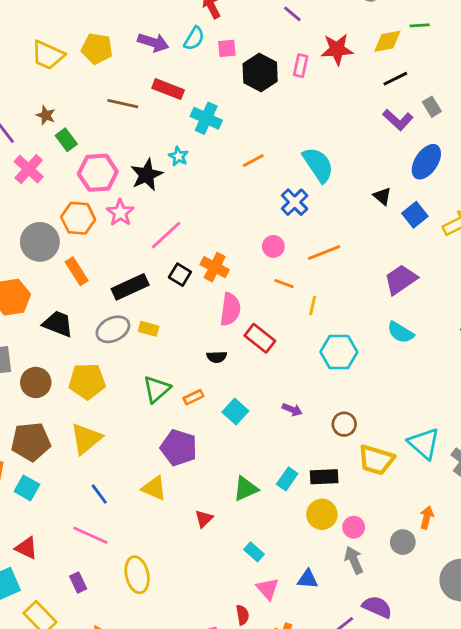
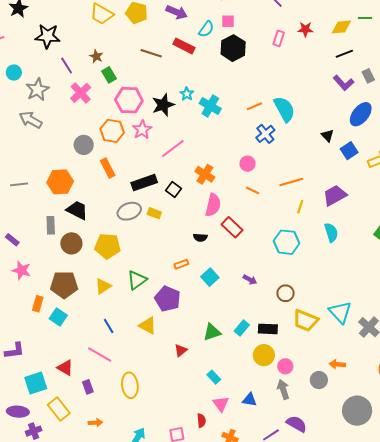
cyan semicircle: (194, 38) -> (206, 29), moved
red star: (337, 49) -> (305, 29), size x0.7
black hexagon: (260, 72) -> (233, 48), moved
cyan cross: (206, 118) -> (210, 106), moved
orange line: (253, 161) -> (254, 106), moved
gray circle: (40, 242) -> (84, 145), size x0.7
orange line: (324, 253) -> (291, 182), moved
black square: (180, 275) -> (173, 189), moved
yellow line: (313, 305) -> (300, 207), moved
black trapezoid: (58, 324) -> (77, 210), moved
cyan semicircle: (401, 332) -> (331, 232), turned -144
green triangle: (157, 389) -> (137, 280), moved
yellow triangle: (86, 439) -> (103, 286), size x0.7
orange arrow: (427, 517) -> (337, 364), turned -105
red triangle: (26, 548) -> (65, 368), moved

